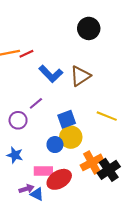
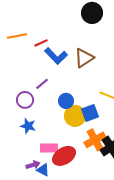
red line: (26, 54) -> (41, 43), moved
blue square: (67, 119) -> (90, 113), moved
blue circle: (55, 145) -> (66, 101), moved
blue star: (15, 155) -> (28, 126), moved

